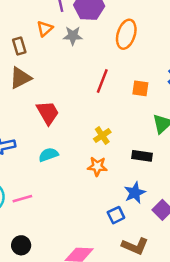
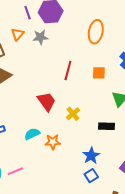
orange ellipse: (126, 34) -> (96, 32), moved
red trapezoid: (48, 113) -> (47, 102), moved
orange star: (97, 166) -> (53, 142), moved
blue star: (135, 193) -> (91, 156), moved

